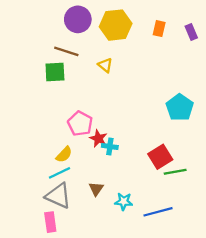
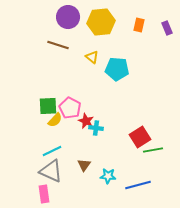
green square: (55, 72) -> (48, 106), moved
cyan pentagon: (180, 108) -> (117, 69), moved, turned -30
yellow semicircle: (64, 155) -> (55, 120), moved

